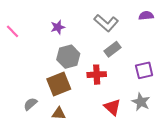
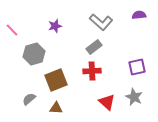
gray rectangle: (112, 49) -> (94, 47), moved
gray hexagon: (68, 57) -> (34, 54), moved

